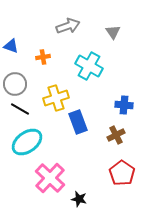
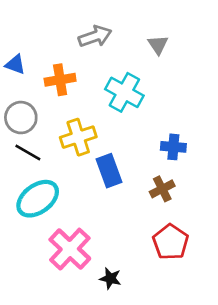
orange cross: (43, 57) -> (60, 80), size x1.5

